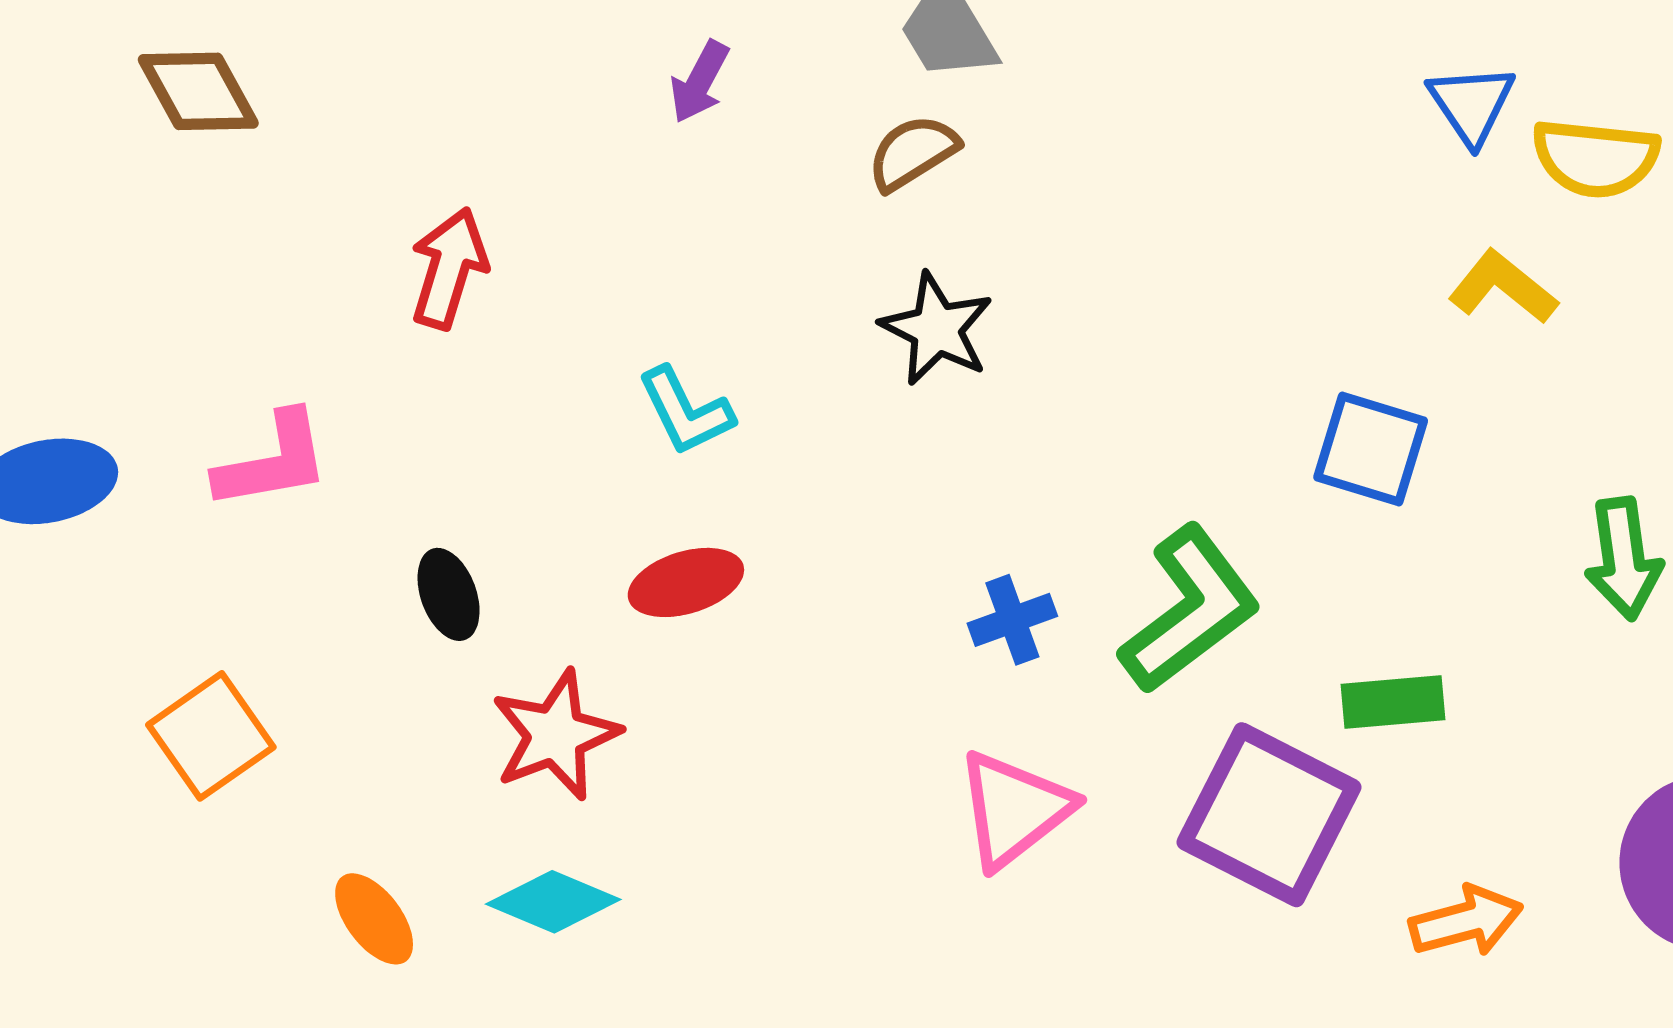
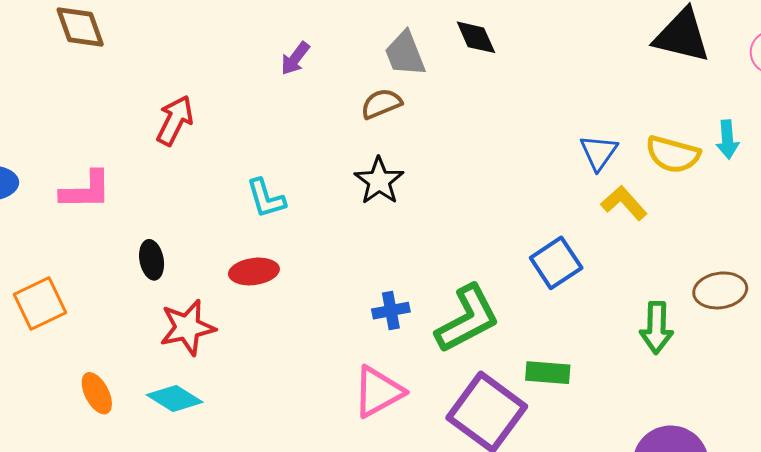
blue triangle: (1471, 104) -> (599, 152), moved
blue square: (1371, 449) -> (556, 263), turned 30

